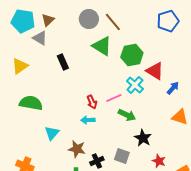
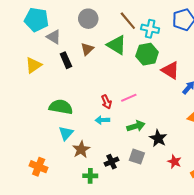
gray circle: (89, 19) -> (88, 19), moved
brown triangle: (48, 20) -> (87, 49), moved
black rectangle: (63, 62) -> (66, 60), moved
cyan cross: (135, 85) -> (150, 29), moved, turned -30
green semicircle: (31, 103) -> (61, 107), moved
green arrow: (127, 115) -> (136, 126), moved, turned -42
brown star: (77, 149) -> (81, 149), moved, turned 30

